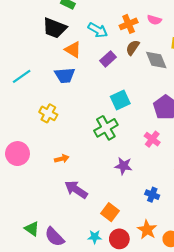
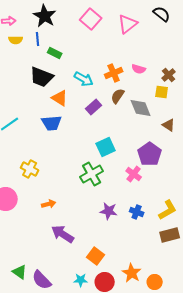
yellow cross: (48, 113) -> (30, 169), moved
pink cross: (152, 139) -> (134, 174), moved
blue cross: (152, 195) -> (137, 212), moved

